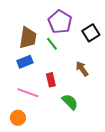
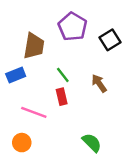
green line: (52, 44) -> (63, 75), moved
blue rectangle: (25, 62) -> (16, 75), moved
green semicircle: (70, 102) -> (92, 143), moved

